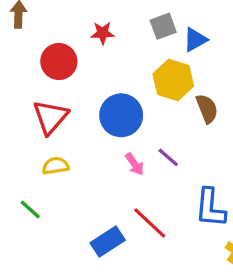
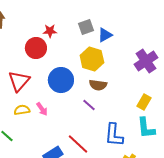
red circle: (59, 61) -> (36, 48), moved
brown semicircle: (207, 109) -> (98, 85), moved, turned 120
pink arrow: (135, 164) -> (42, 109), moved

